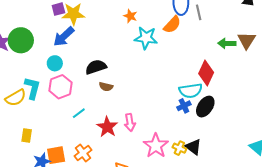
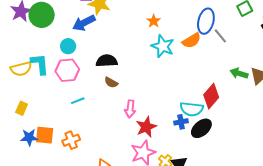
gray line: (199, 12) -> (220, 36), turned -42
cyan L-shape: (32, 88) -> (40, 64), turned -35
pink arrow: (130, 122) -> (130, 109), moved
red star: (107, 127) -> (146, 127), moved

